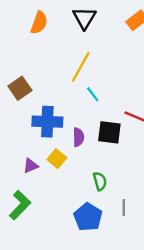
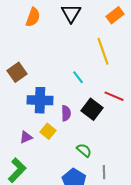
yellow line: (81, 67) -> (103, 51), moved, turned -48
black square: (109, 132) -> (92, 109), turned 30
green semicircle: (100, 181) -> (84, 150), turned -35

